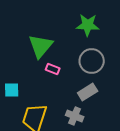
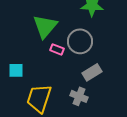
gray circle: (92, 61) -> (80, 41), moved

